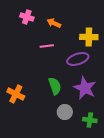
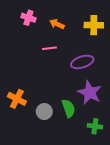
yellow cross: (89, 37) -> (94, 25), moved
green semicircle: (55, 86) -> (68, 108), moved
gray circle: (65, 112) -> (44, 111), moved

